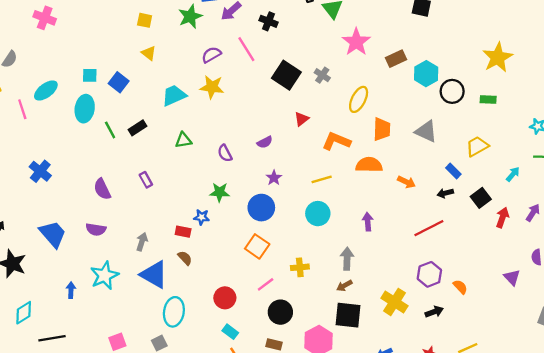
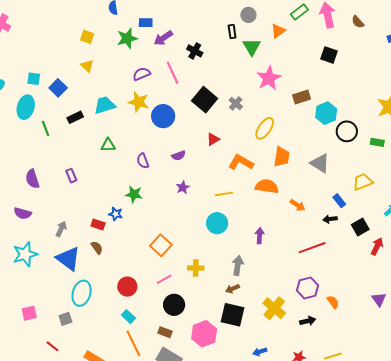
black rectangle: (137, 128) -> (75, 117), moved
blue circle: (261, 208) -> (163, 116), moved

